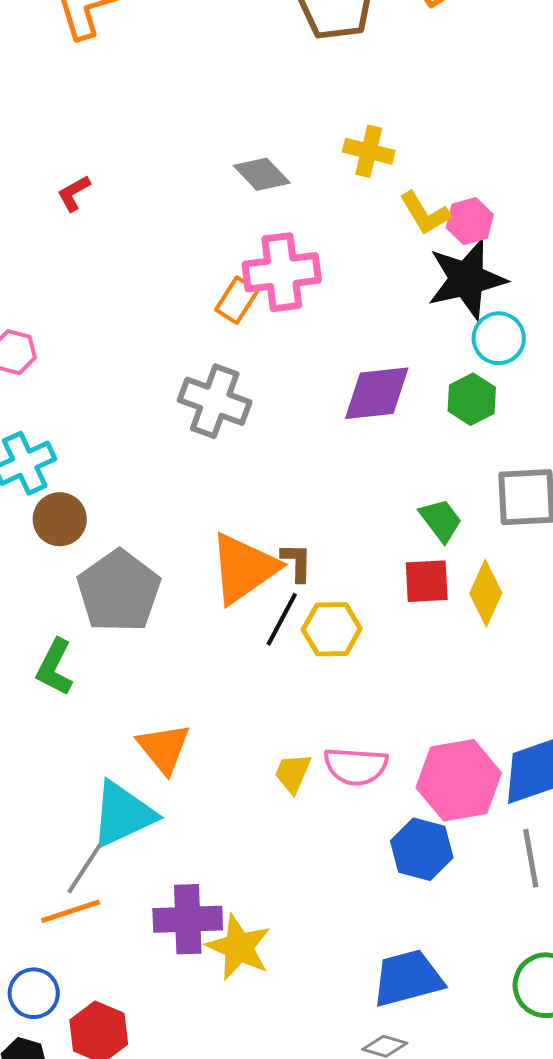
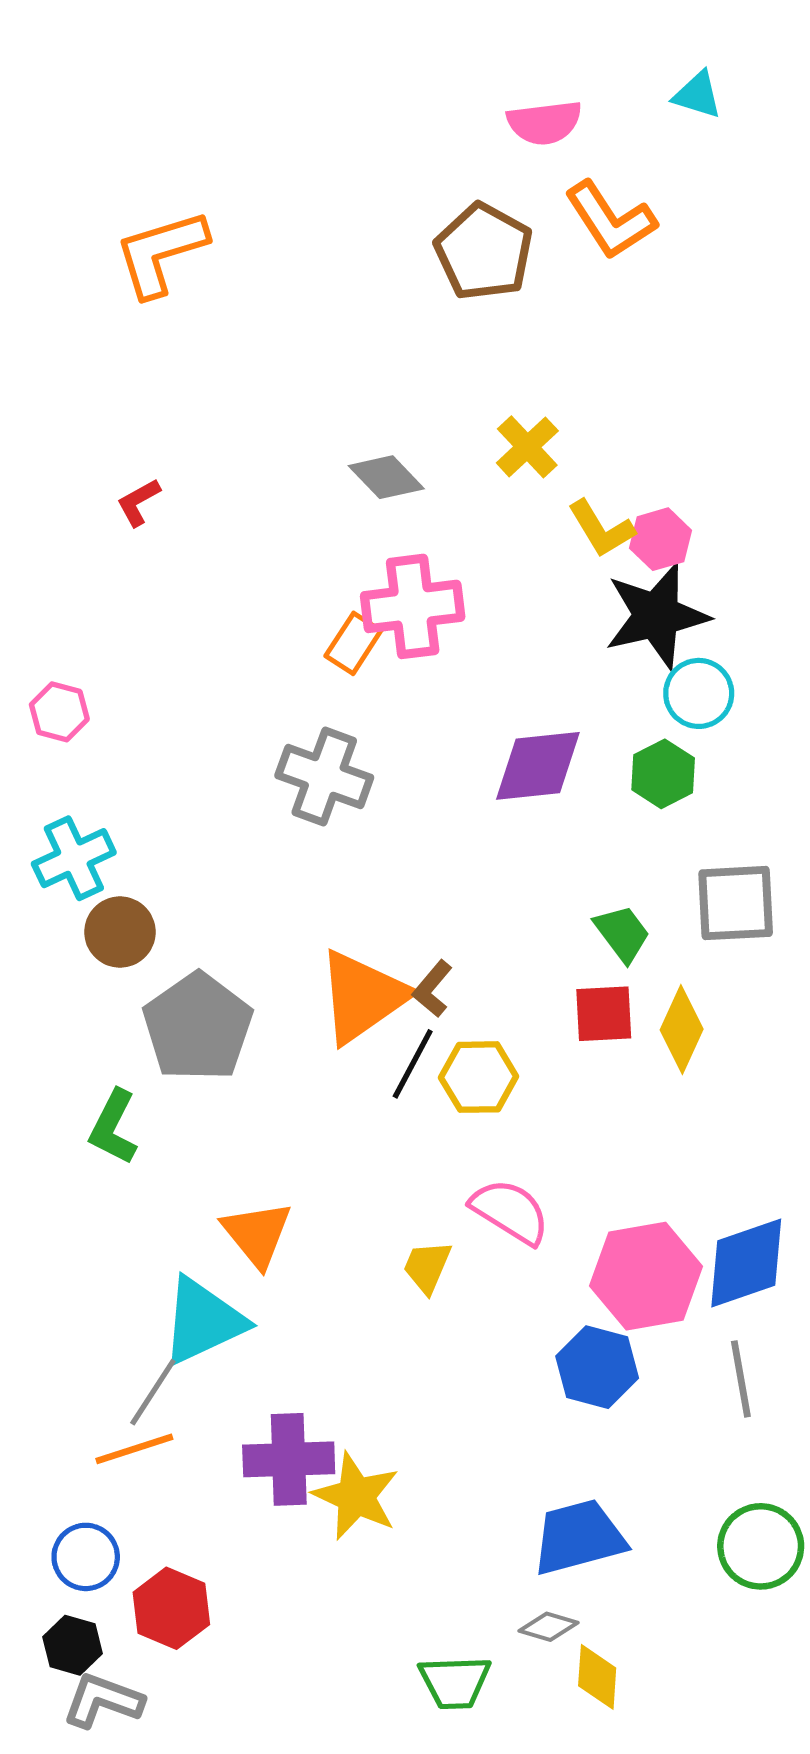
yellow cross: (369, 151) -> (527, 447), turned 33
brown L-shape: (297, 562) -> (432, 989), turned -141
pink semicircle: (356, 766) -> (510, 1212), moved, turned -152

